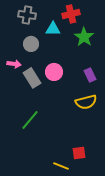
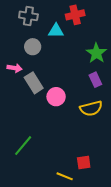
green star: (84, 37) -> (96, 53), moved
pink circle: (54, 72) -> (56, 97), moved
green line: (30, 120) -> (23, 146), moved

